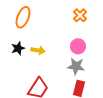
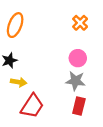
yellow arrow: (38, 50) -> (19, 82), moved

